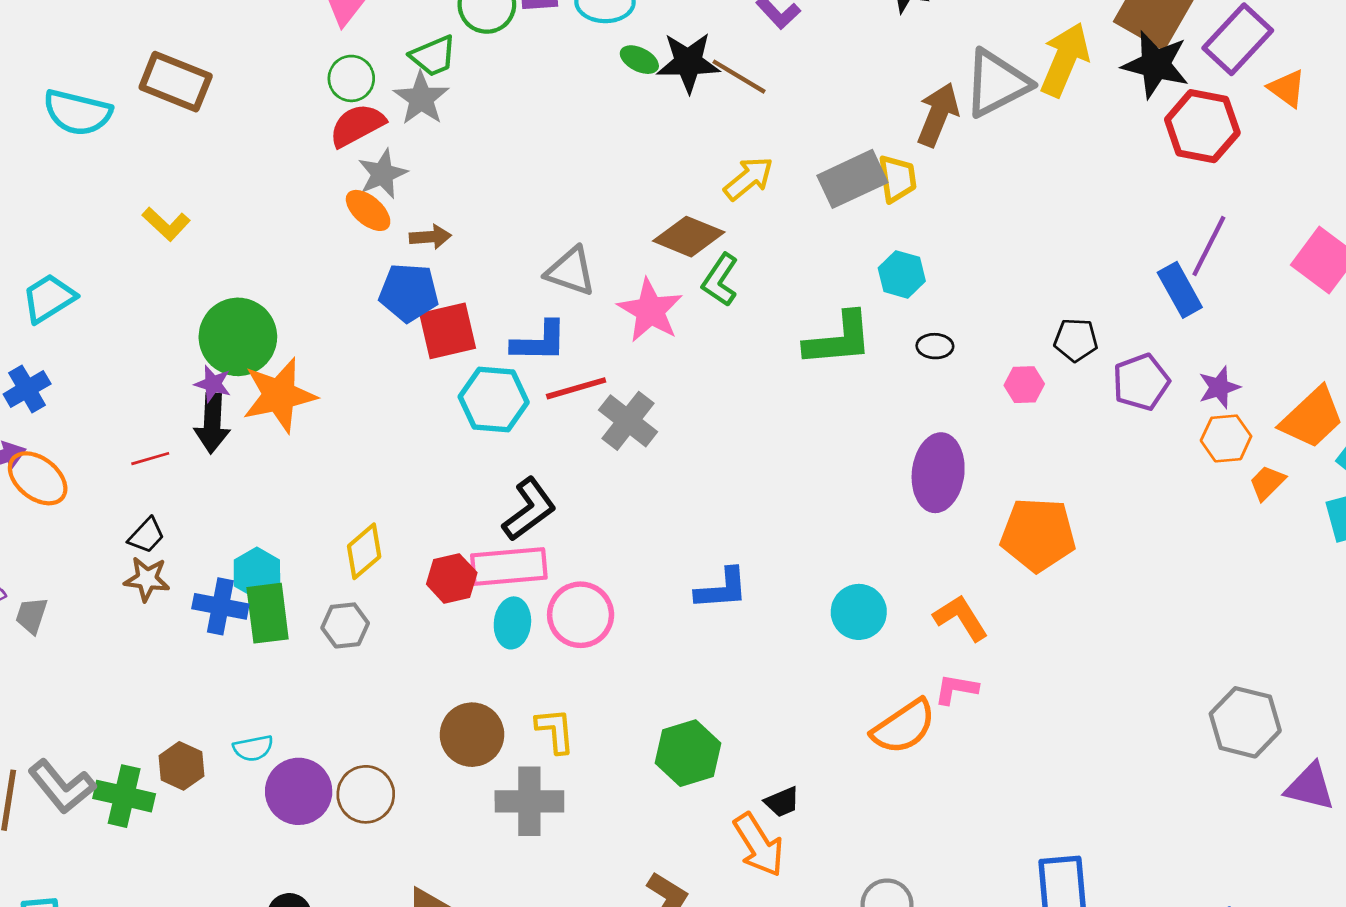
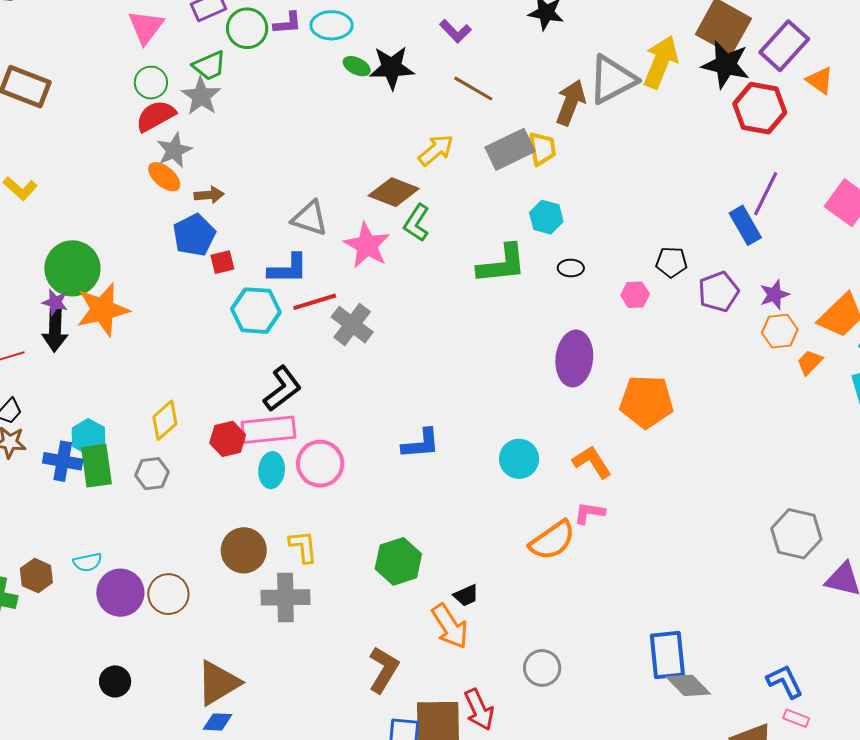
brown line: (739, 77) -> (473, 89), moved
blue pentagon: (409, 293) -> (194, 235), turned -30
red square: (448, 331) -> (222, 262), size x0.6

